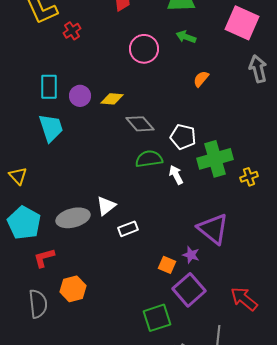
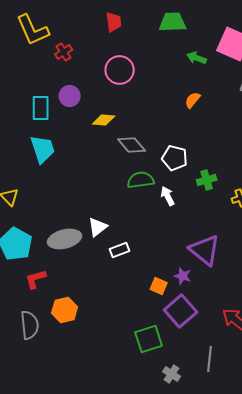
green arrow: (186, 37) -> (197, 58), moved
pink circle: (144, 49) -> (120, 70), moved
purple circle: (80, 96) -> (70, 96), moved
green cross: (215, 159) -> (207, 180), size x0.6

